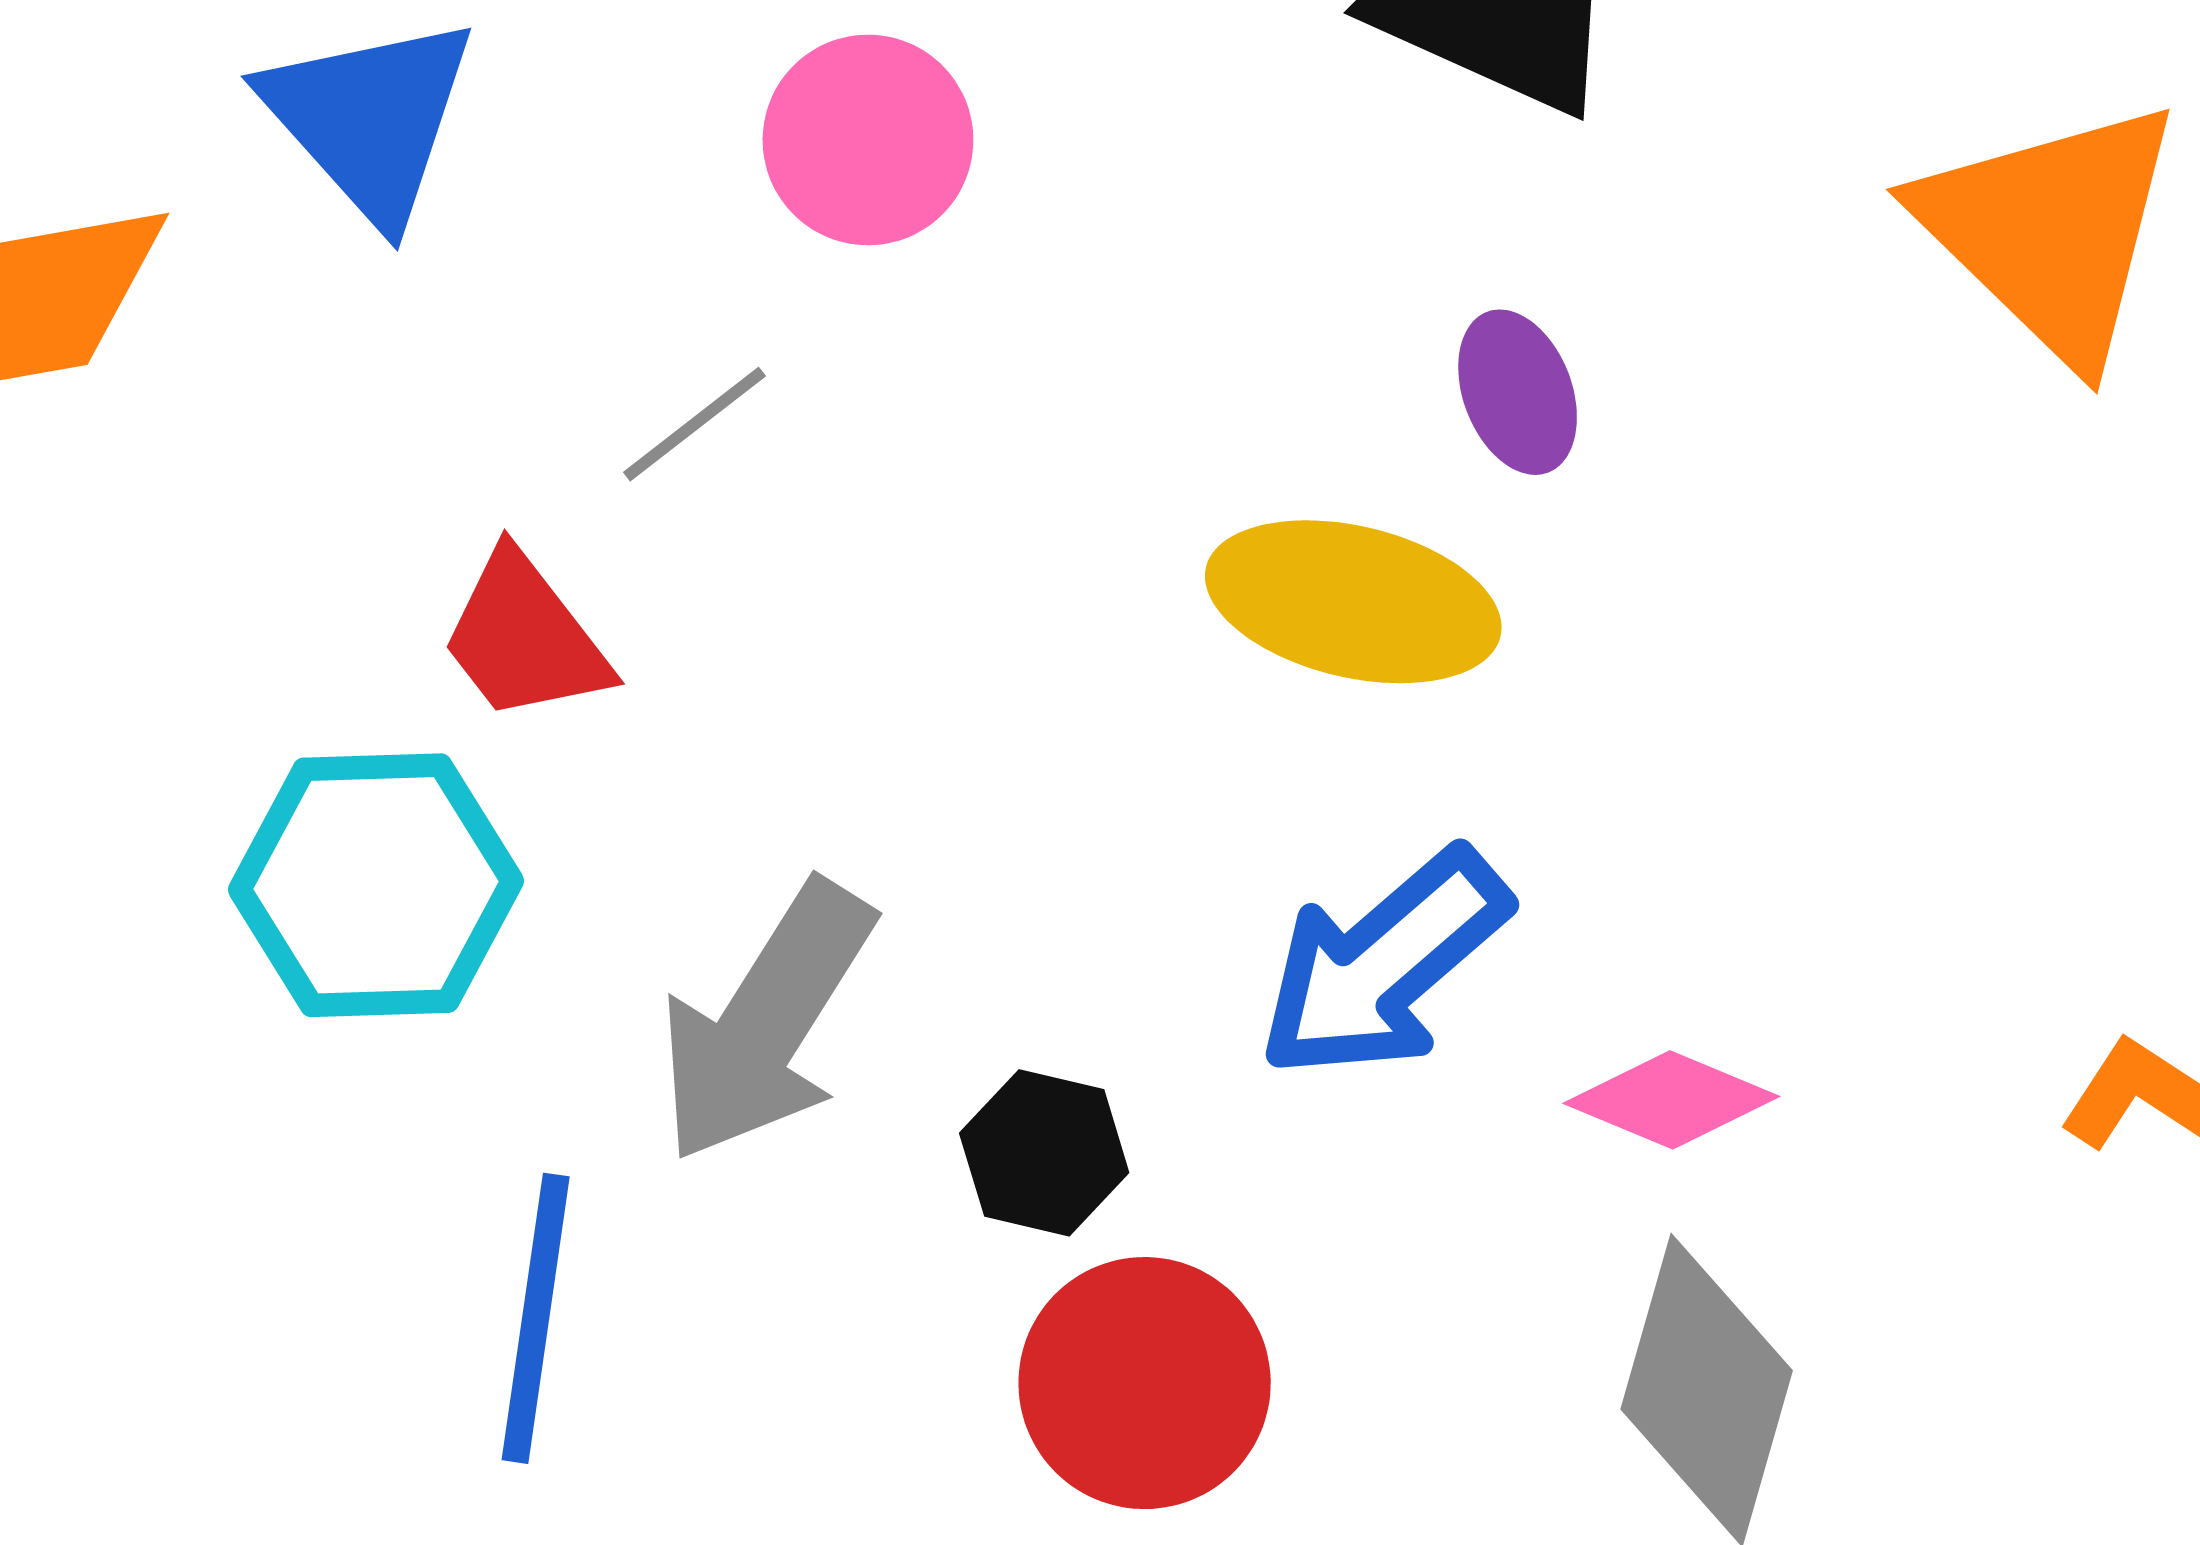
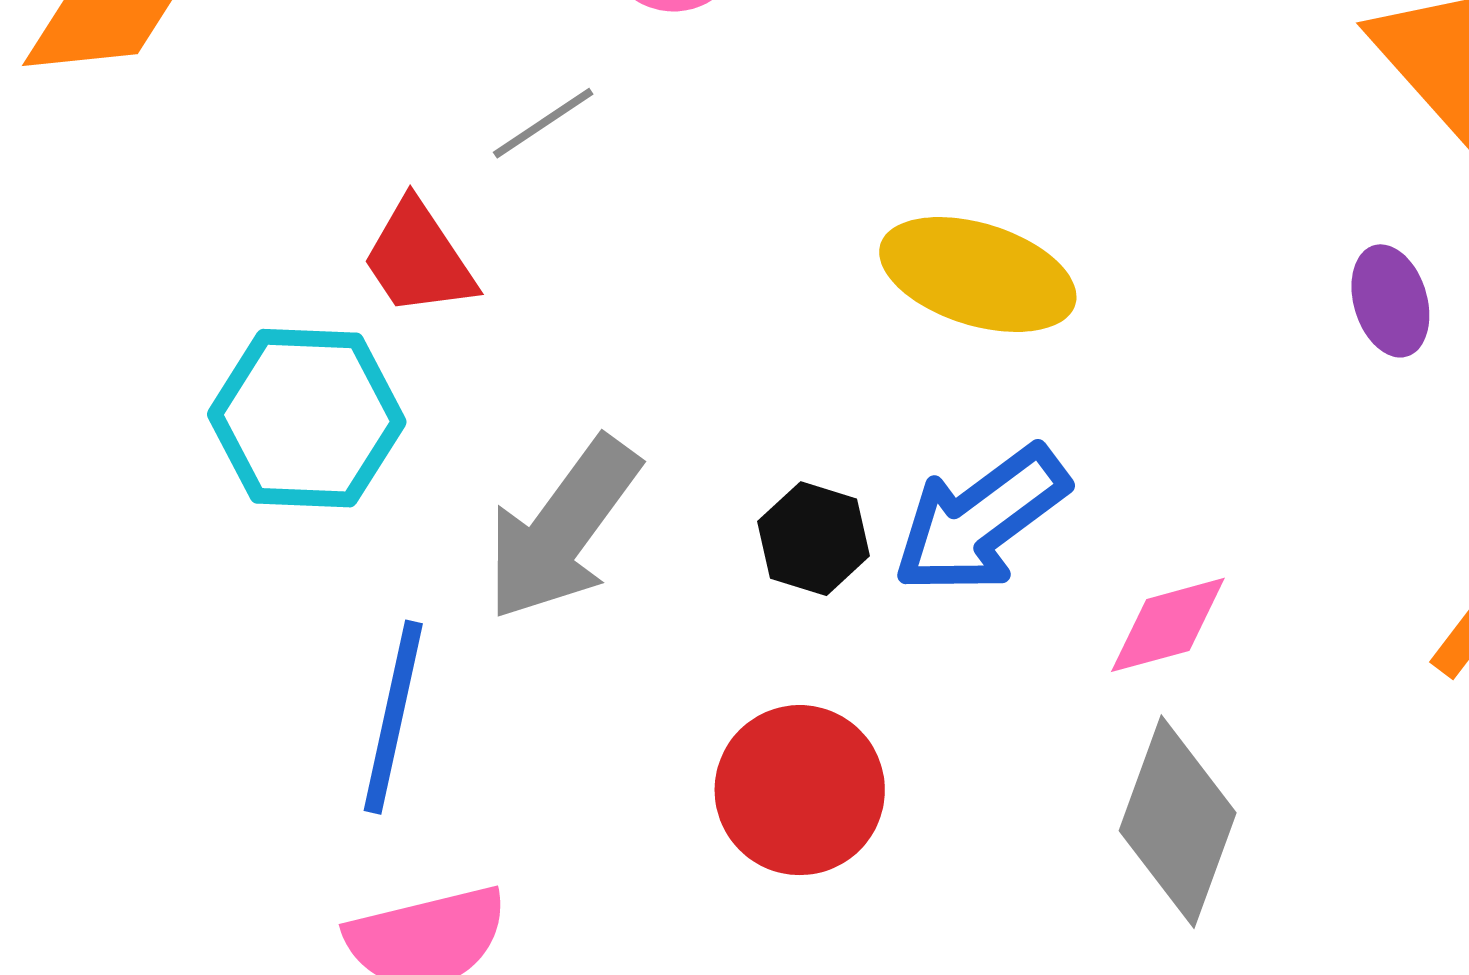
purple ellipse: (1518, 392) -> (1390, 301), moved
pink diamond: (1671, 1100) -> (1168, 625), turned -42
black hexagon: (1044, 1153) -> (814, 539), moved

